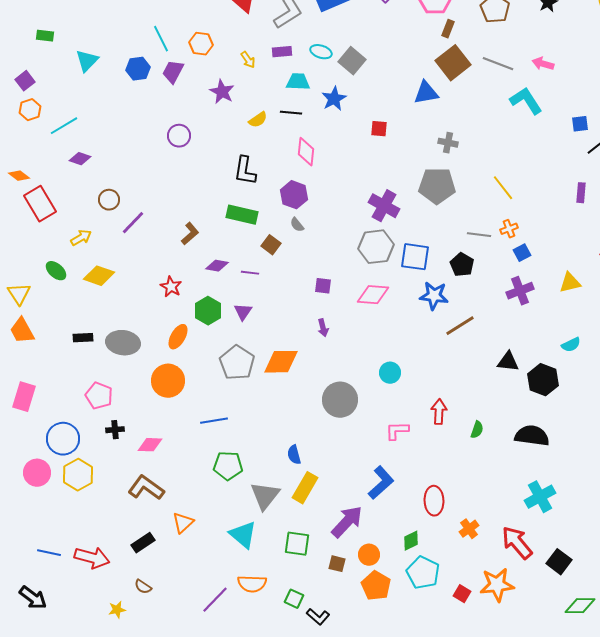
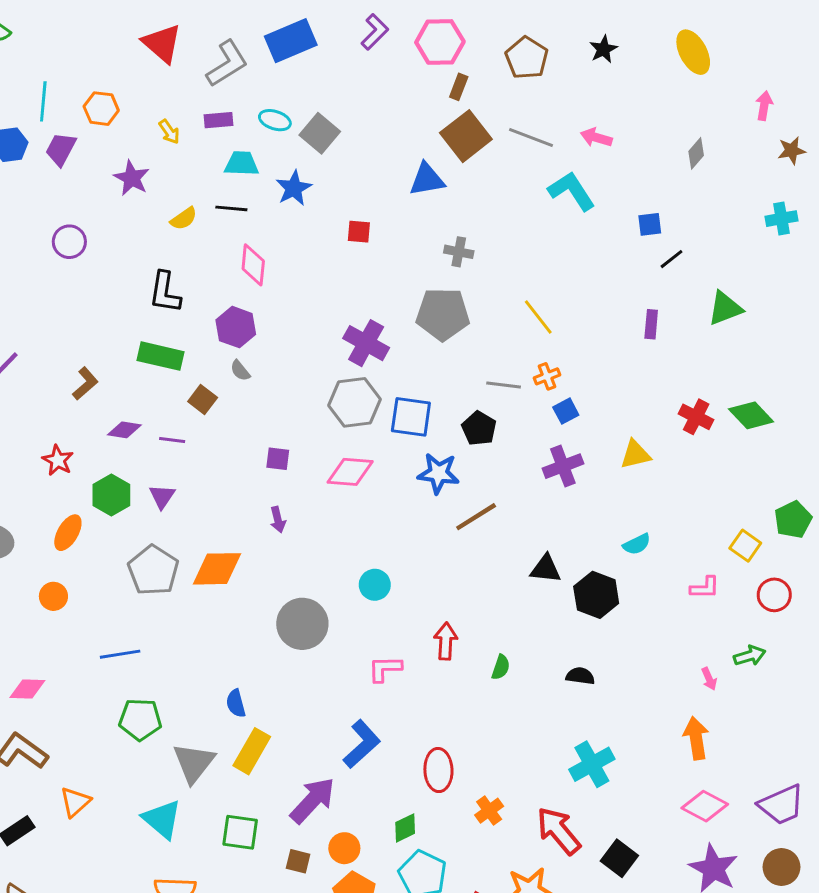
cyan line: (161, 39) -> (43, 101), turned 32
orange circle: (168, 381) -> (53, 596), size x0.6
black semicircle: (532, 436) -> (580, 676), size x0.6

